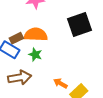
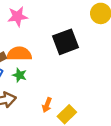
orange arrow: (60, 83) -> (47, 105), turned -96

